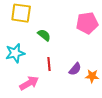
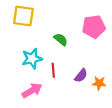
green semicircle: (44, 35) -> (61, 39), moved
cyan star: (15, 53) -> (32, 59), moved

